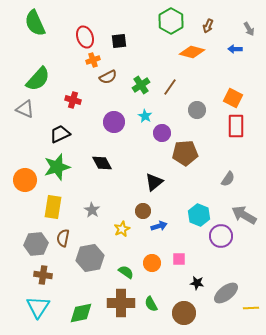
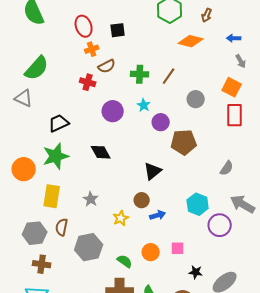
gray arrow: (249, 29) -> (241, 61), moved
green cross: (141, 85) -> (140, 74), turned 36
red cross: (73, 100) -> (88, 82), moved

